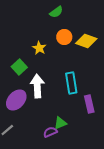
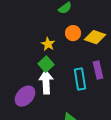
green square: (19, 67) -> (46, 64), moved
purple rectangle: (89, 104) -> (98, 70), moved

